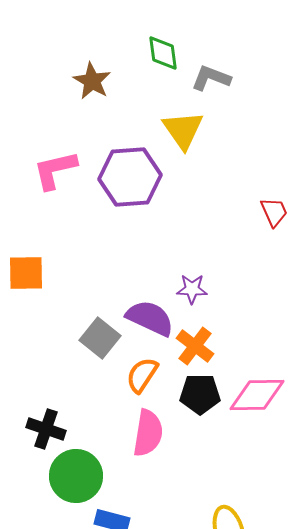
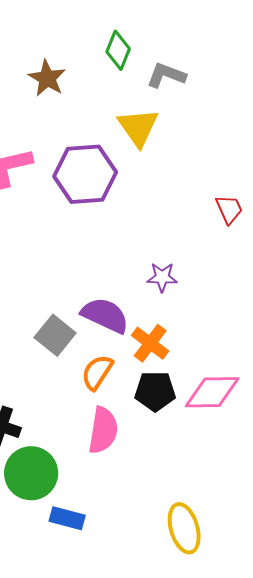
green diamond: (163, 53) -> (118, 50), turned 30
purple star: (192, 289) -> (162, 277), moved

